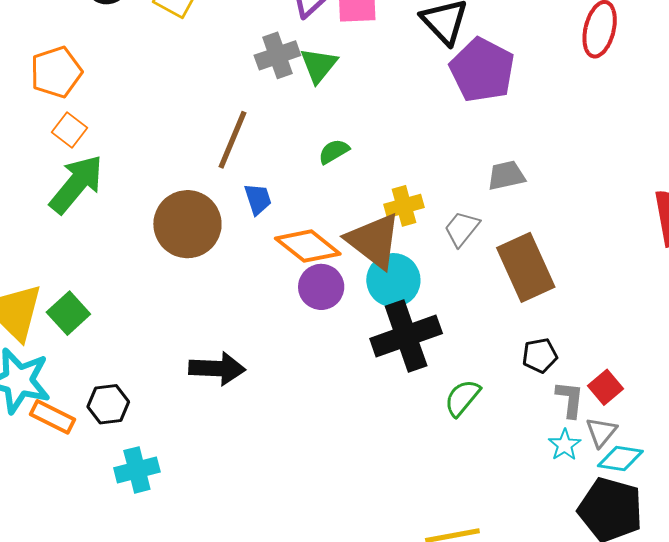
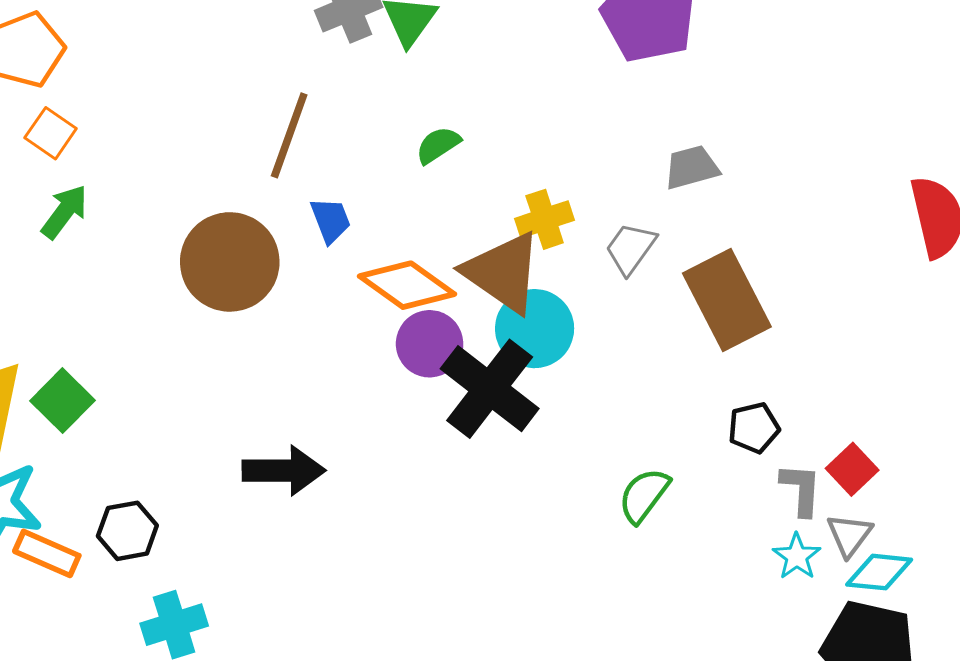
green arrow: (76, 184) -> (65, 212), size x0.6
black cross: (406, 336) -> (490, 389), moved, turned -30

